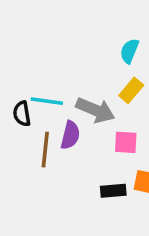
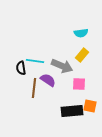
cyan semicircle: (129, 51) -> (81, 33), turned -120
purple semicircle: (70, 135) -> (48, 80), turned -70
black rectangle: (113, 191) -> (72, 111), size x1.5

